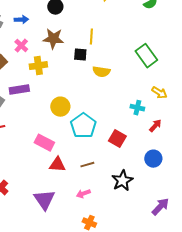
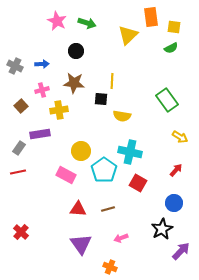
pink cross: (21, 46) -> (42, 90), turned 32
cyan cross: (137, 108) -> (130, 152), moved, size x1.6
pink rectangle: (44, 143) -> (66, 175), moved
black star: (122, 181) -> (162, 229), moved
pink arrow: (83, 194) -> (121, 238), moved
purple triangle: (44, 200) -> (81, 244), moved

